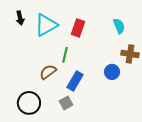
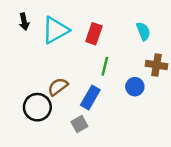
green line: (65, 55) -> (105, 66), moved
black circle: (29, 103) -> (37, 107), moved

